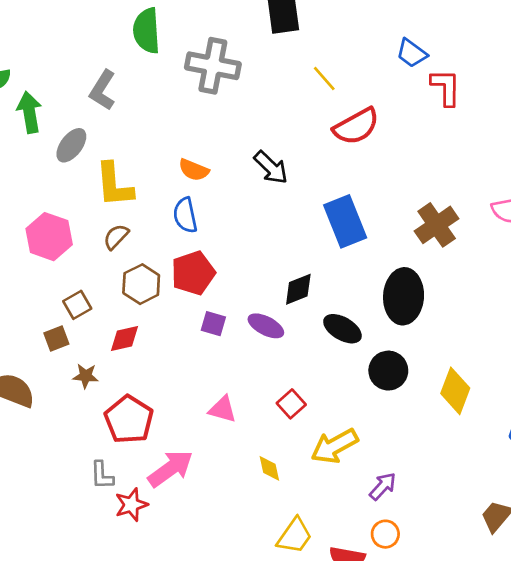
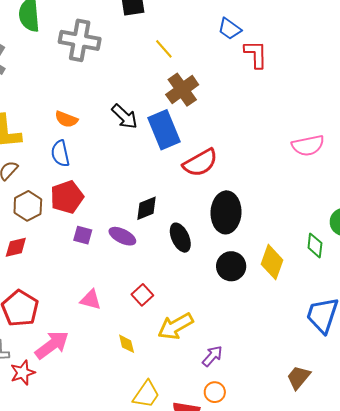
red semicircle: (356, 126) -> (200, 163), moved
blue rectangle: (345, 221) -> (164, 130), moved
brown cross: (437, 225) -> (182, 90), moved
black ellipse: (342, 329) -> (180, 238), turned 36
black circle: (388, 371) -> (231, 266), moved
yellow diamond: (455, 391) -> (272, 262), moved

